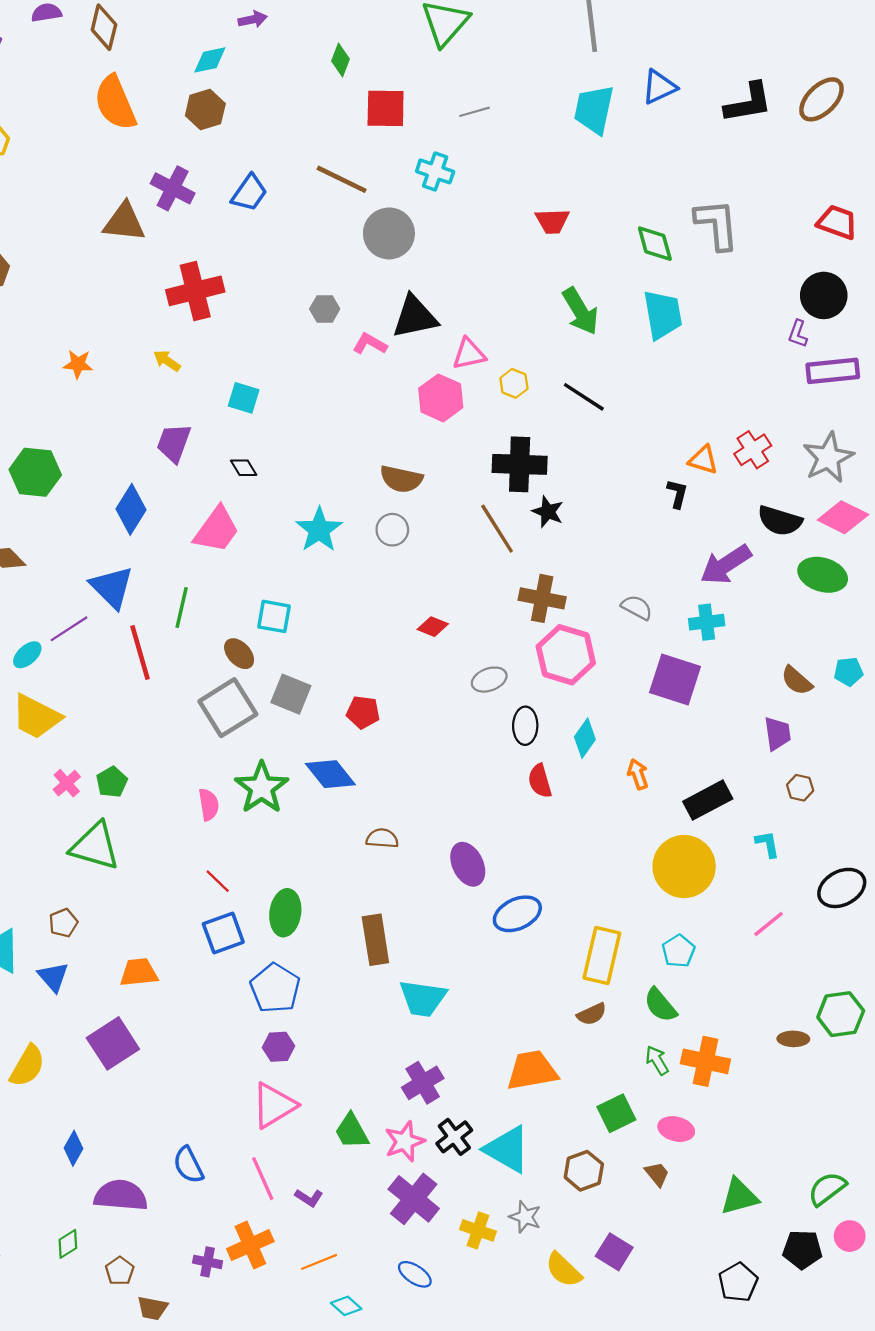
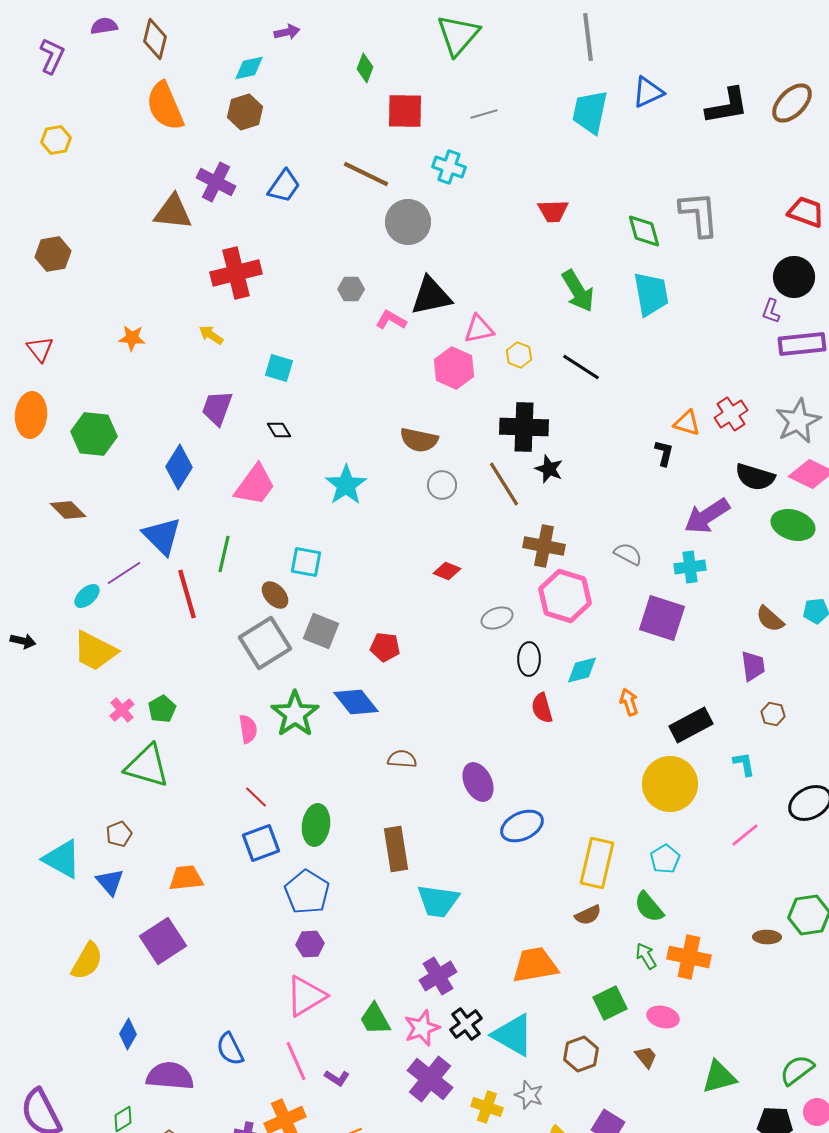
gray circle: (392, 530) -> (442, 485), moved
cyan diamond: (585, 738) -> (582, 670), turned 40

